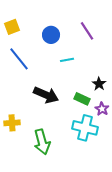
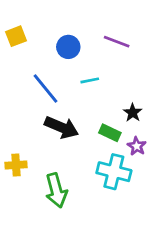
purple line: (87, 31) -> (117, 42), turned -36
blue line: (19, 59) -> (45, 89), moved

